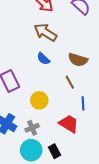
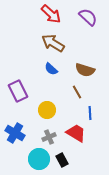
gray cross: (32, 128) -> (49, 137), moved

